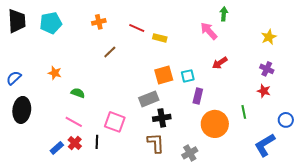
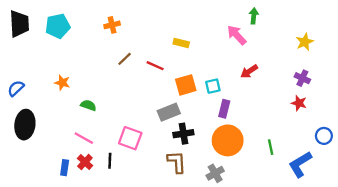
red line: (137, 28) -> (155, 66), moved
green line: (244, 112) -> (271, 147), moved
orange circle: (215, 124) -> (228, 140), moved
blue rectangle: (57, 148) -> (65, 168), turned -40

